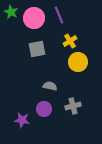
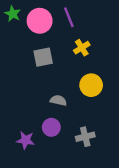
yellow circle: (78, 62) -> (91, 85), moved
gray cross: (73, 106) -> (85, 137), moved

